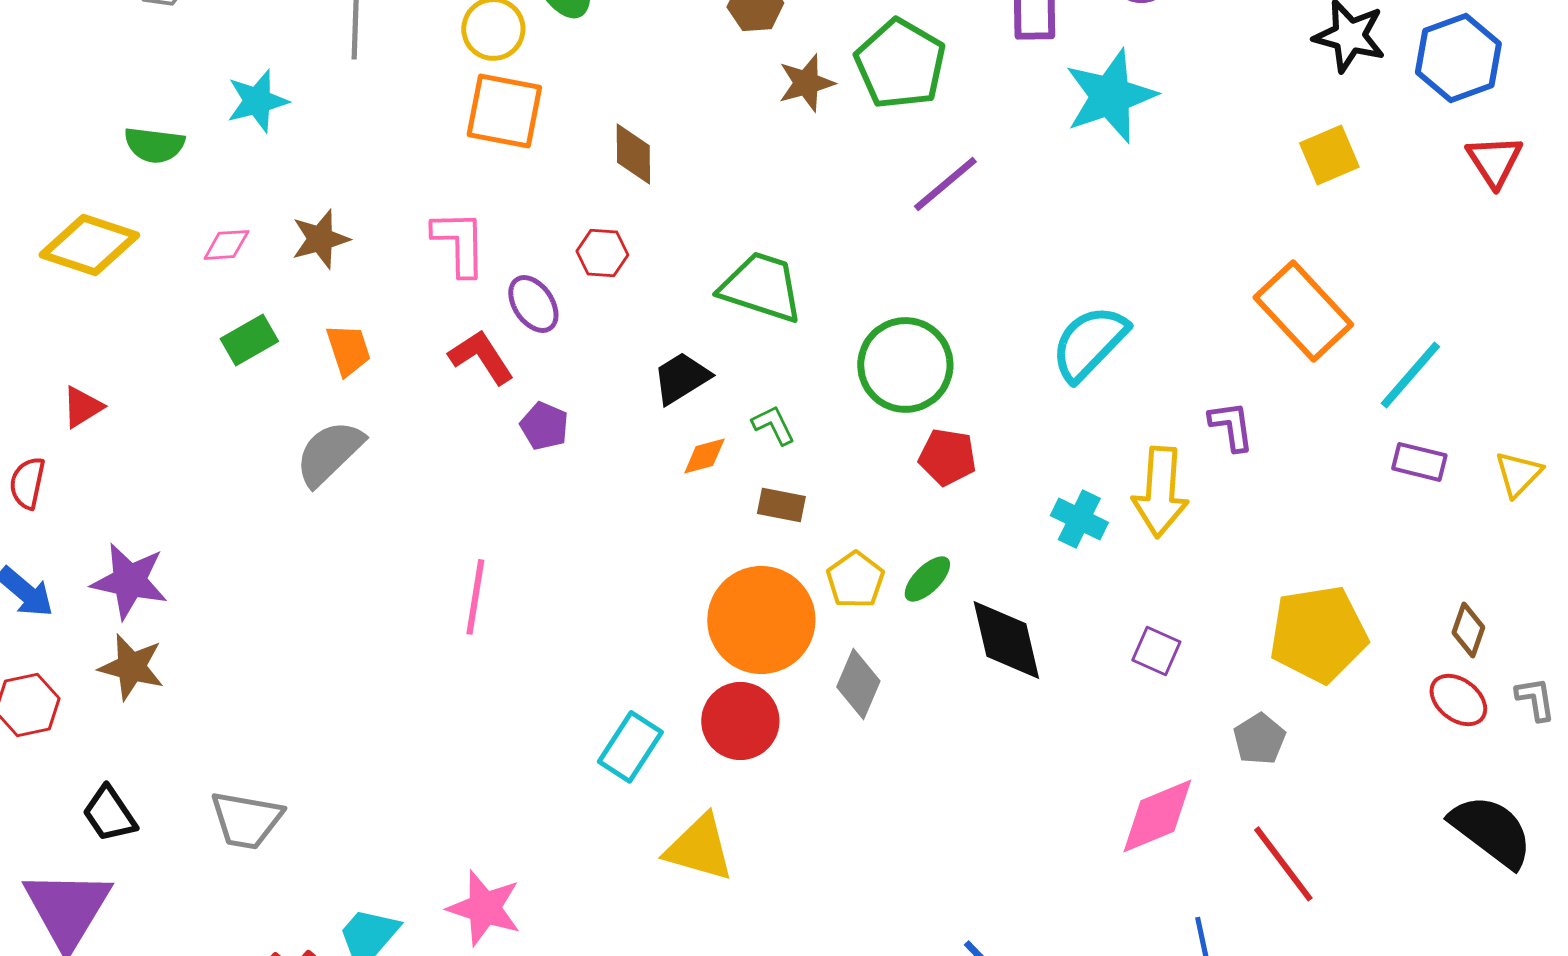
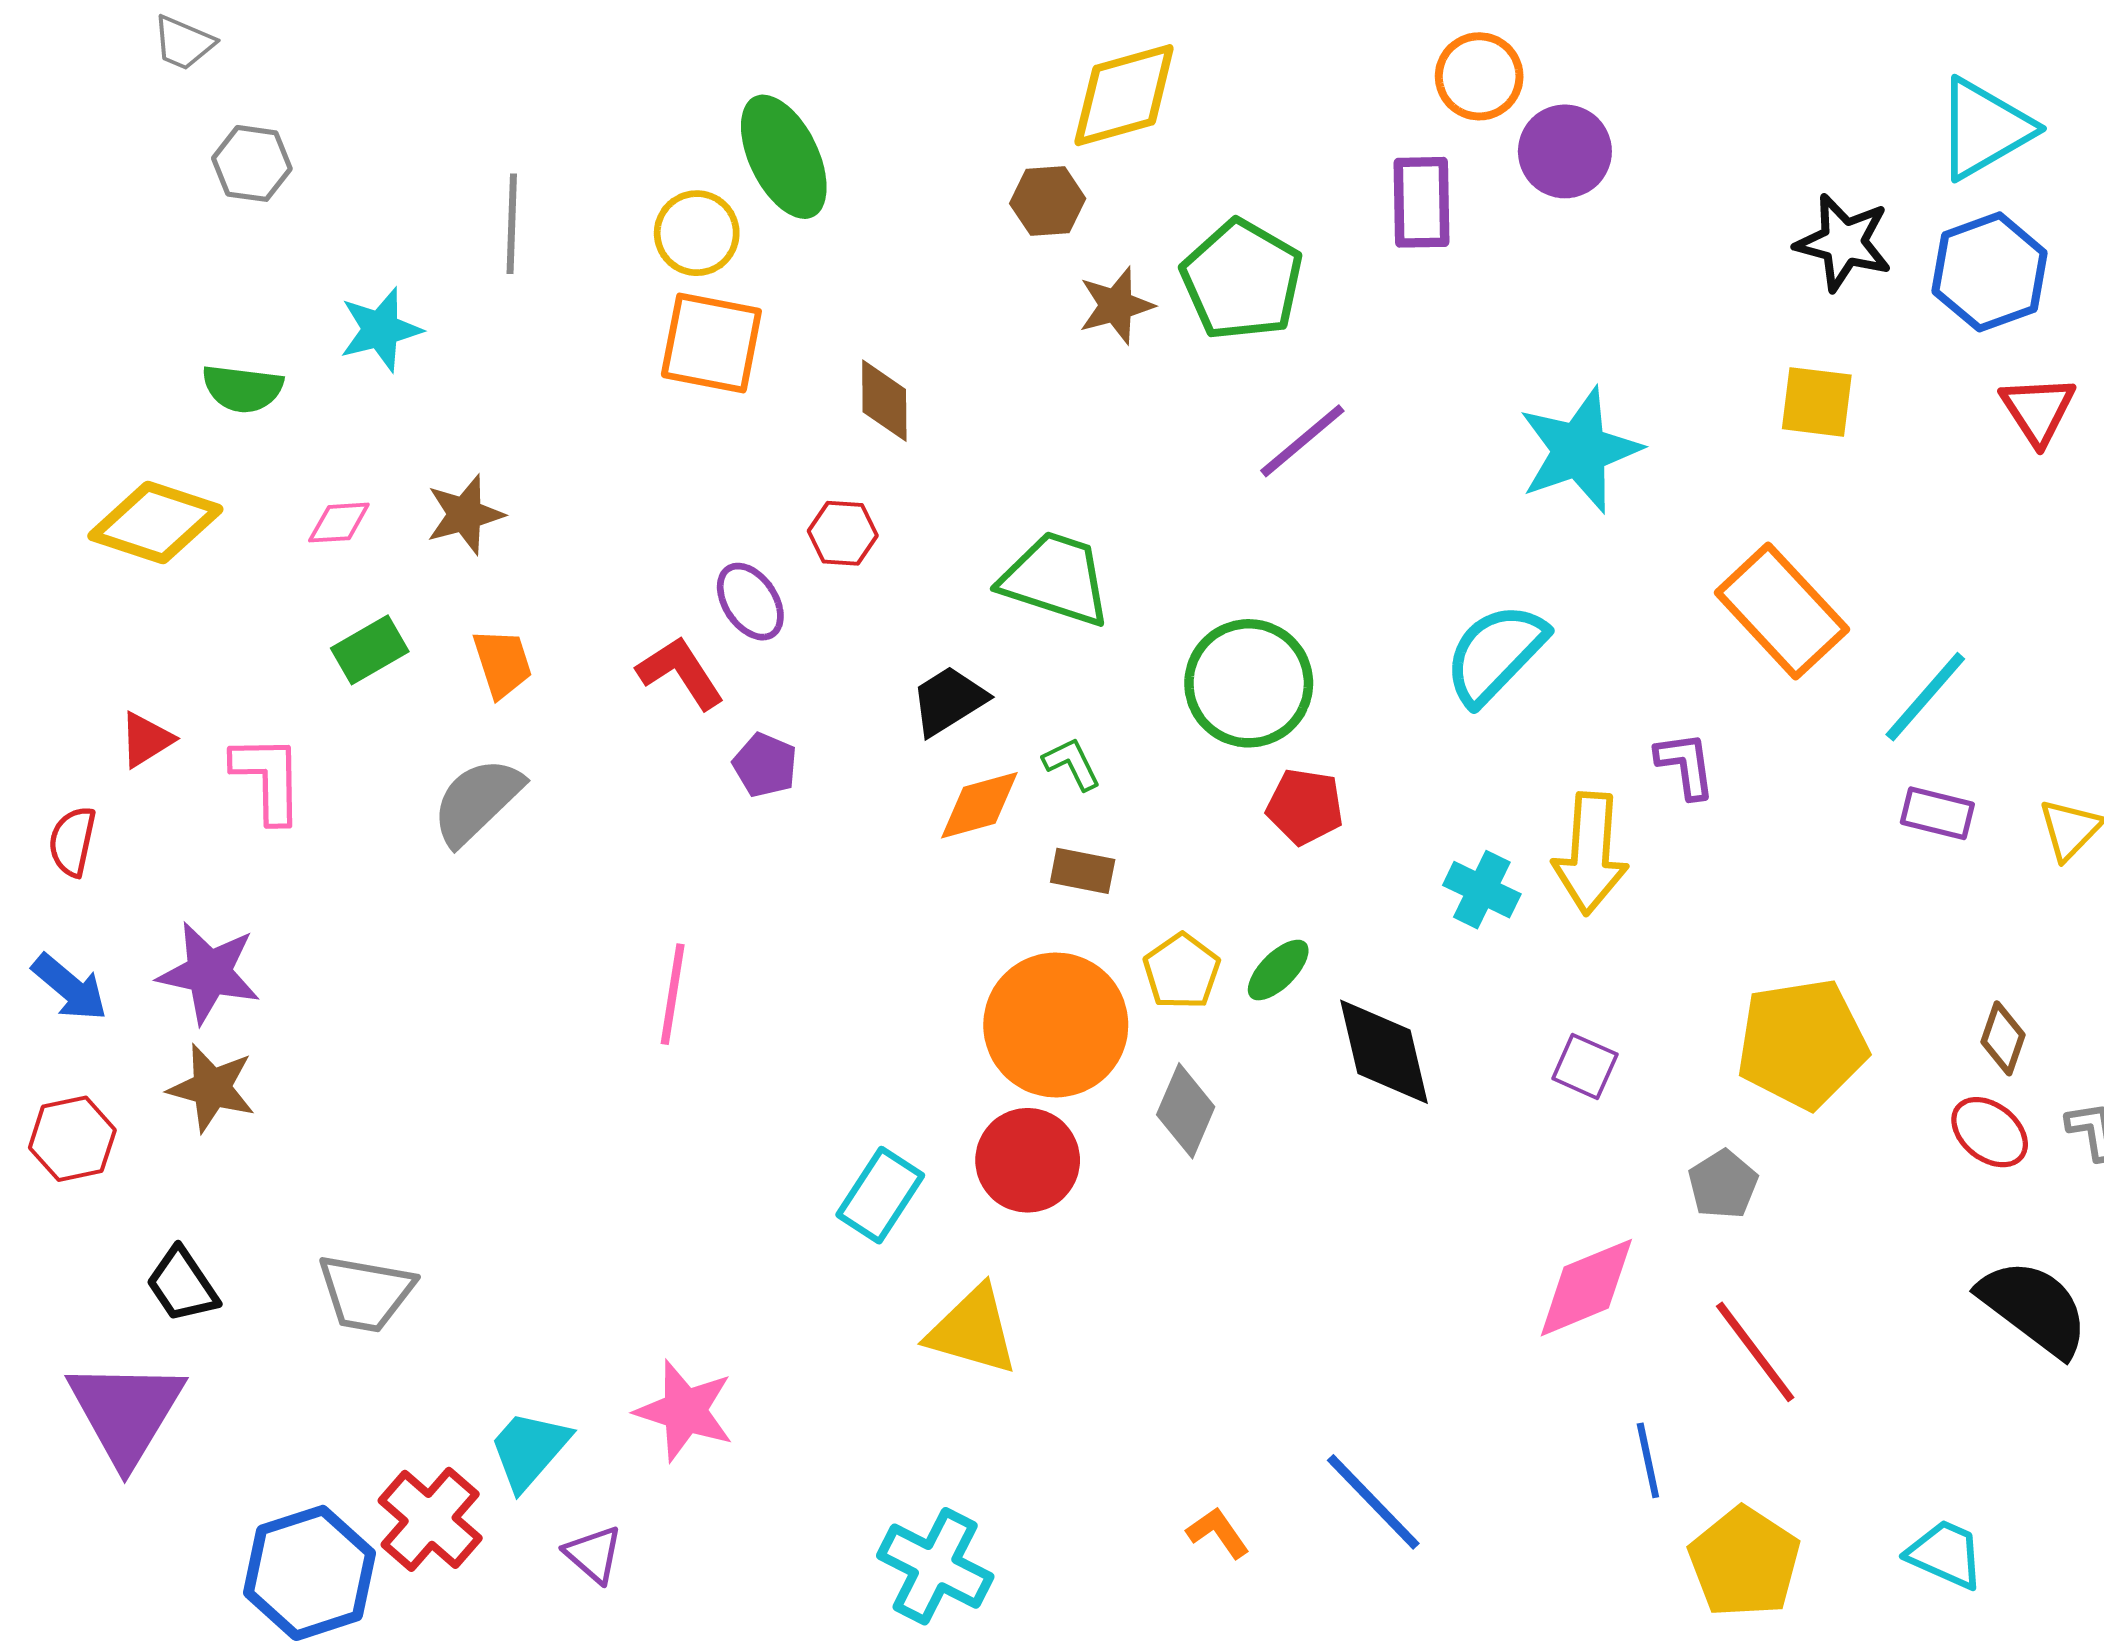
cyan star: (1110, 96) -> (1580, 450), moved
yellow square: (1329, 155) -> (1817, 402), turned 30
pink L-shape: (459, 243) -> (268, 778), moved
orange diamond: (704, 456) -> (979, 805), size x1.4

